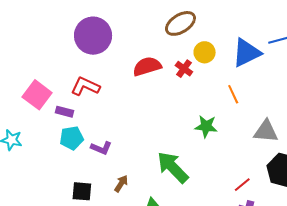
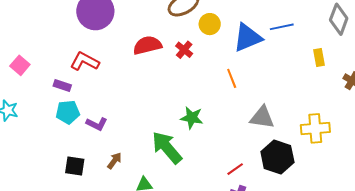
yellow circle: (205, 52) -> (210, 24), moved
pink square: (37, 95) -> (20, 65), moved, size x0.7
green star: (206, 126) -> (192, 118), moved

